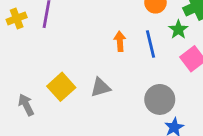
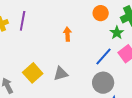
orange arrow: (120, 41) -> (67, 34), moved
blue line: (150, 44) -> (104, 57), moved, turned 54

